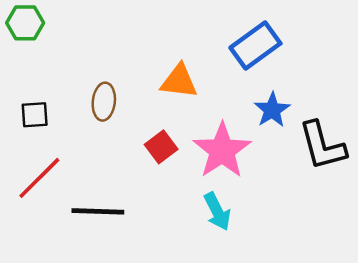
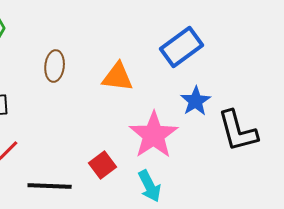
brown ellipse: (104, 102) -> (55, 66), moved
red square: (161, 147) -> (103, 165), moved

